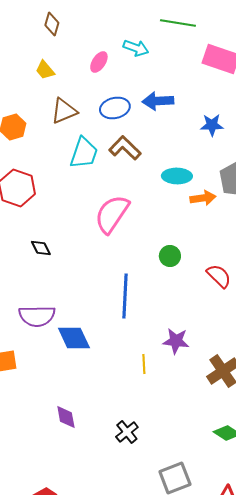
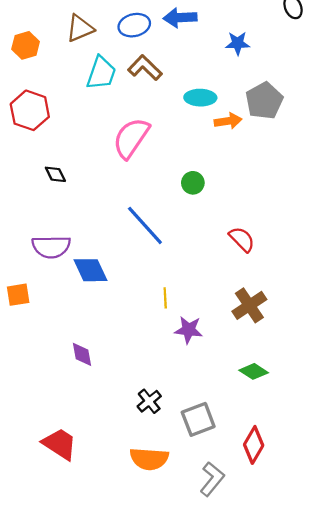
red semicircle: (219, 276) -> (242, 239), moved
blue line: (125, 296) -> (145, 225), turned -45
purple star: (176, 341) -> (189, 330), moved
black cross: (127, 432) -> (149, 401), moved

